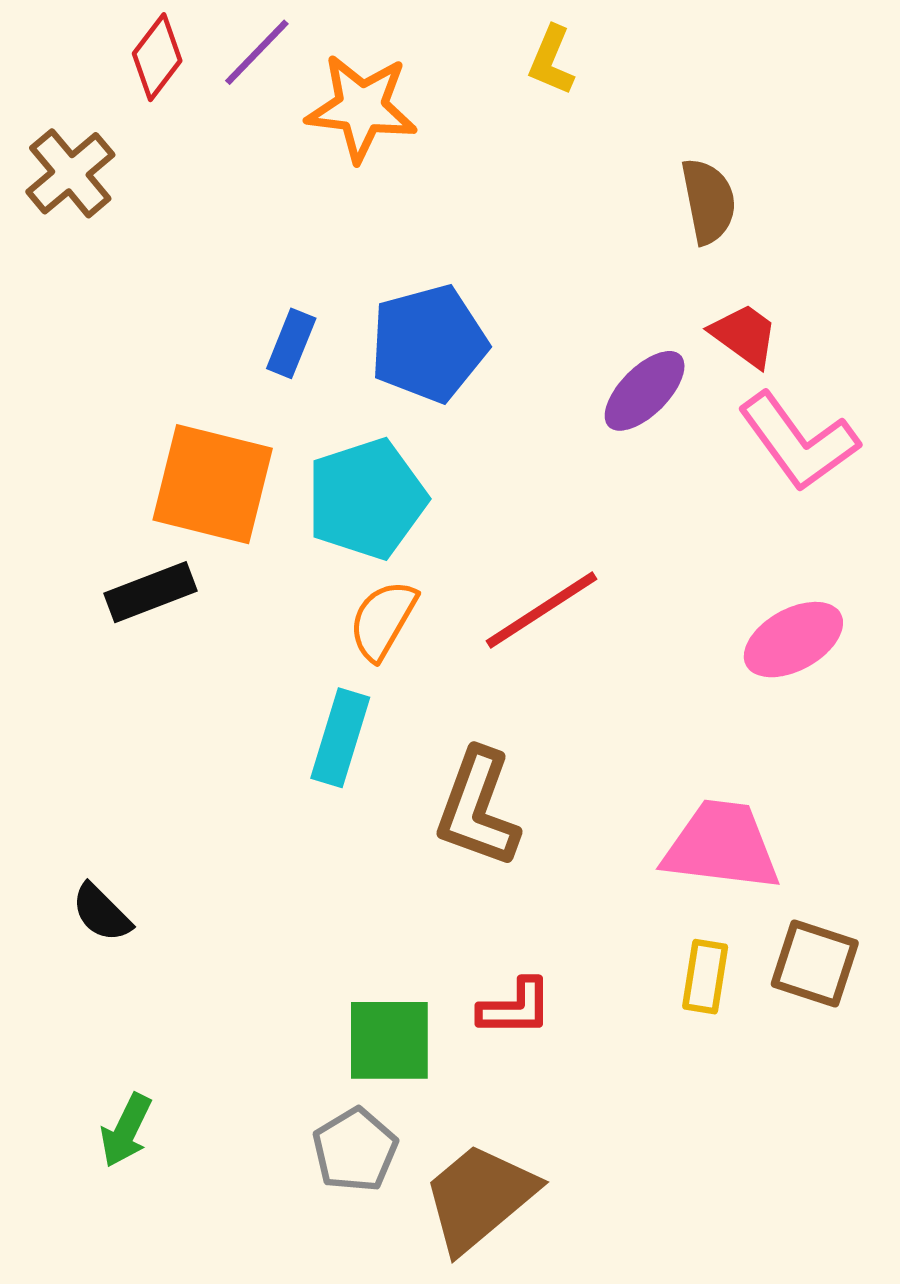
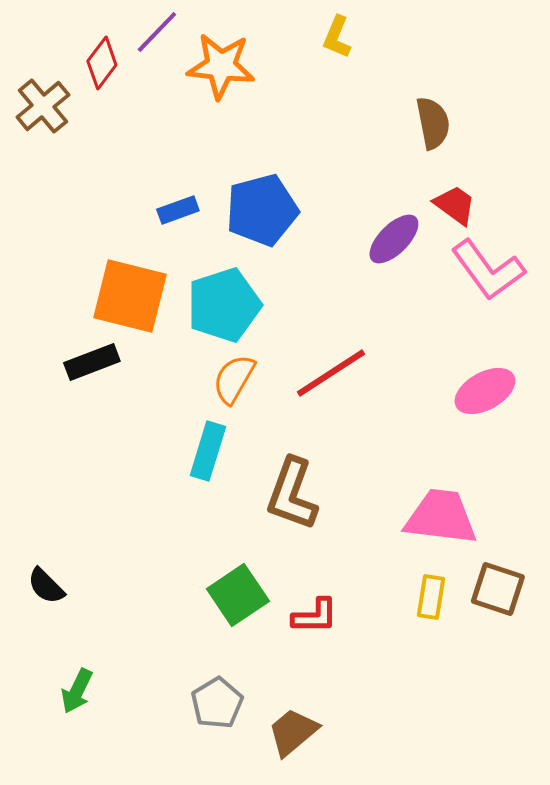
red diamond: (157, 57) -> (102, 63), moved
blue rectangle: (291, 343) -> (178, 210), turned 48
black semicircle: (101, 913) -> (46, 586), moved
green square: (389, 1040) -> (238, 595), moved, turned -34
brown trapezoid: (479, 1197) -> (293, 732), size x0.7

